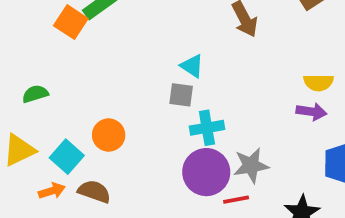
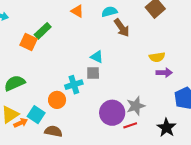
yellow semicircle: (319, 82) -> (157, 57), moved
green semicircle: (35, 94) -> (15, 83), size x1.5
cyan cross: (207, 128) -> (74, 85), moved
orange arrow: (52, 191) -> (21, 123), moved

